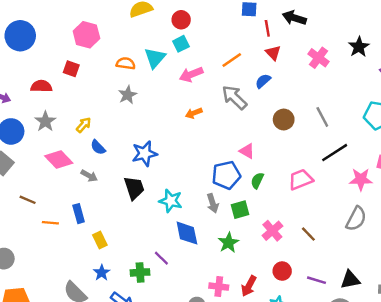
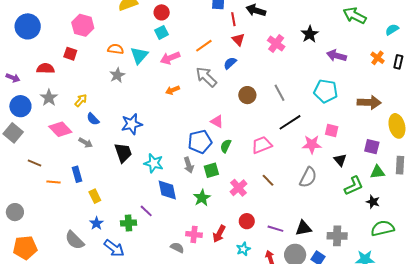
cyan triangle: (155, 58) -> (139, 55), moved
brown line: (308, 234) -> (268, 180), moved

